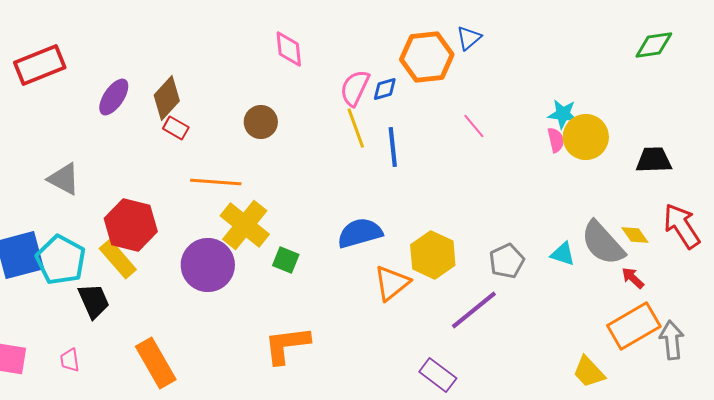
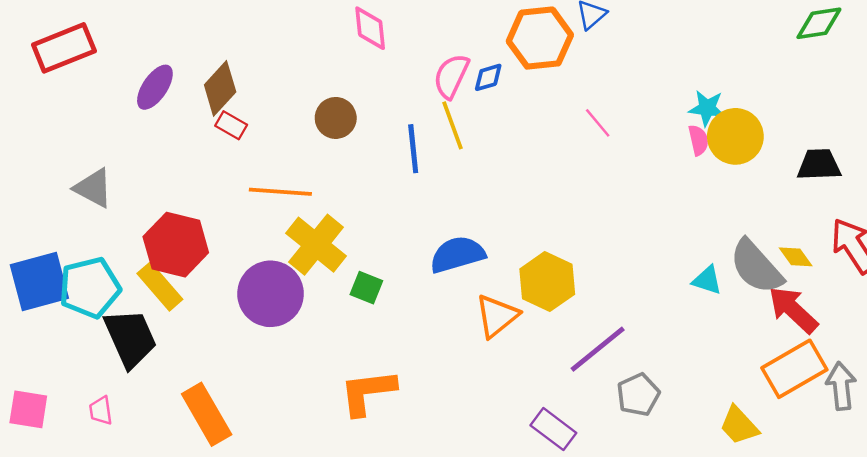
blue line: (393, 147) -> (413, 149), moved
cyan pentagon: (61, 260) -> (90, 288), turned 30
gray pentagon: (507, 261) -> (638, 395), moved
red arrow: (633, 278) -> (793, 310), size x1.8
black trapezoid: (94, 301) -> (130, 338), size x1.4

